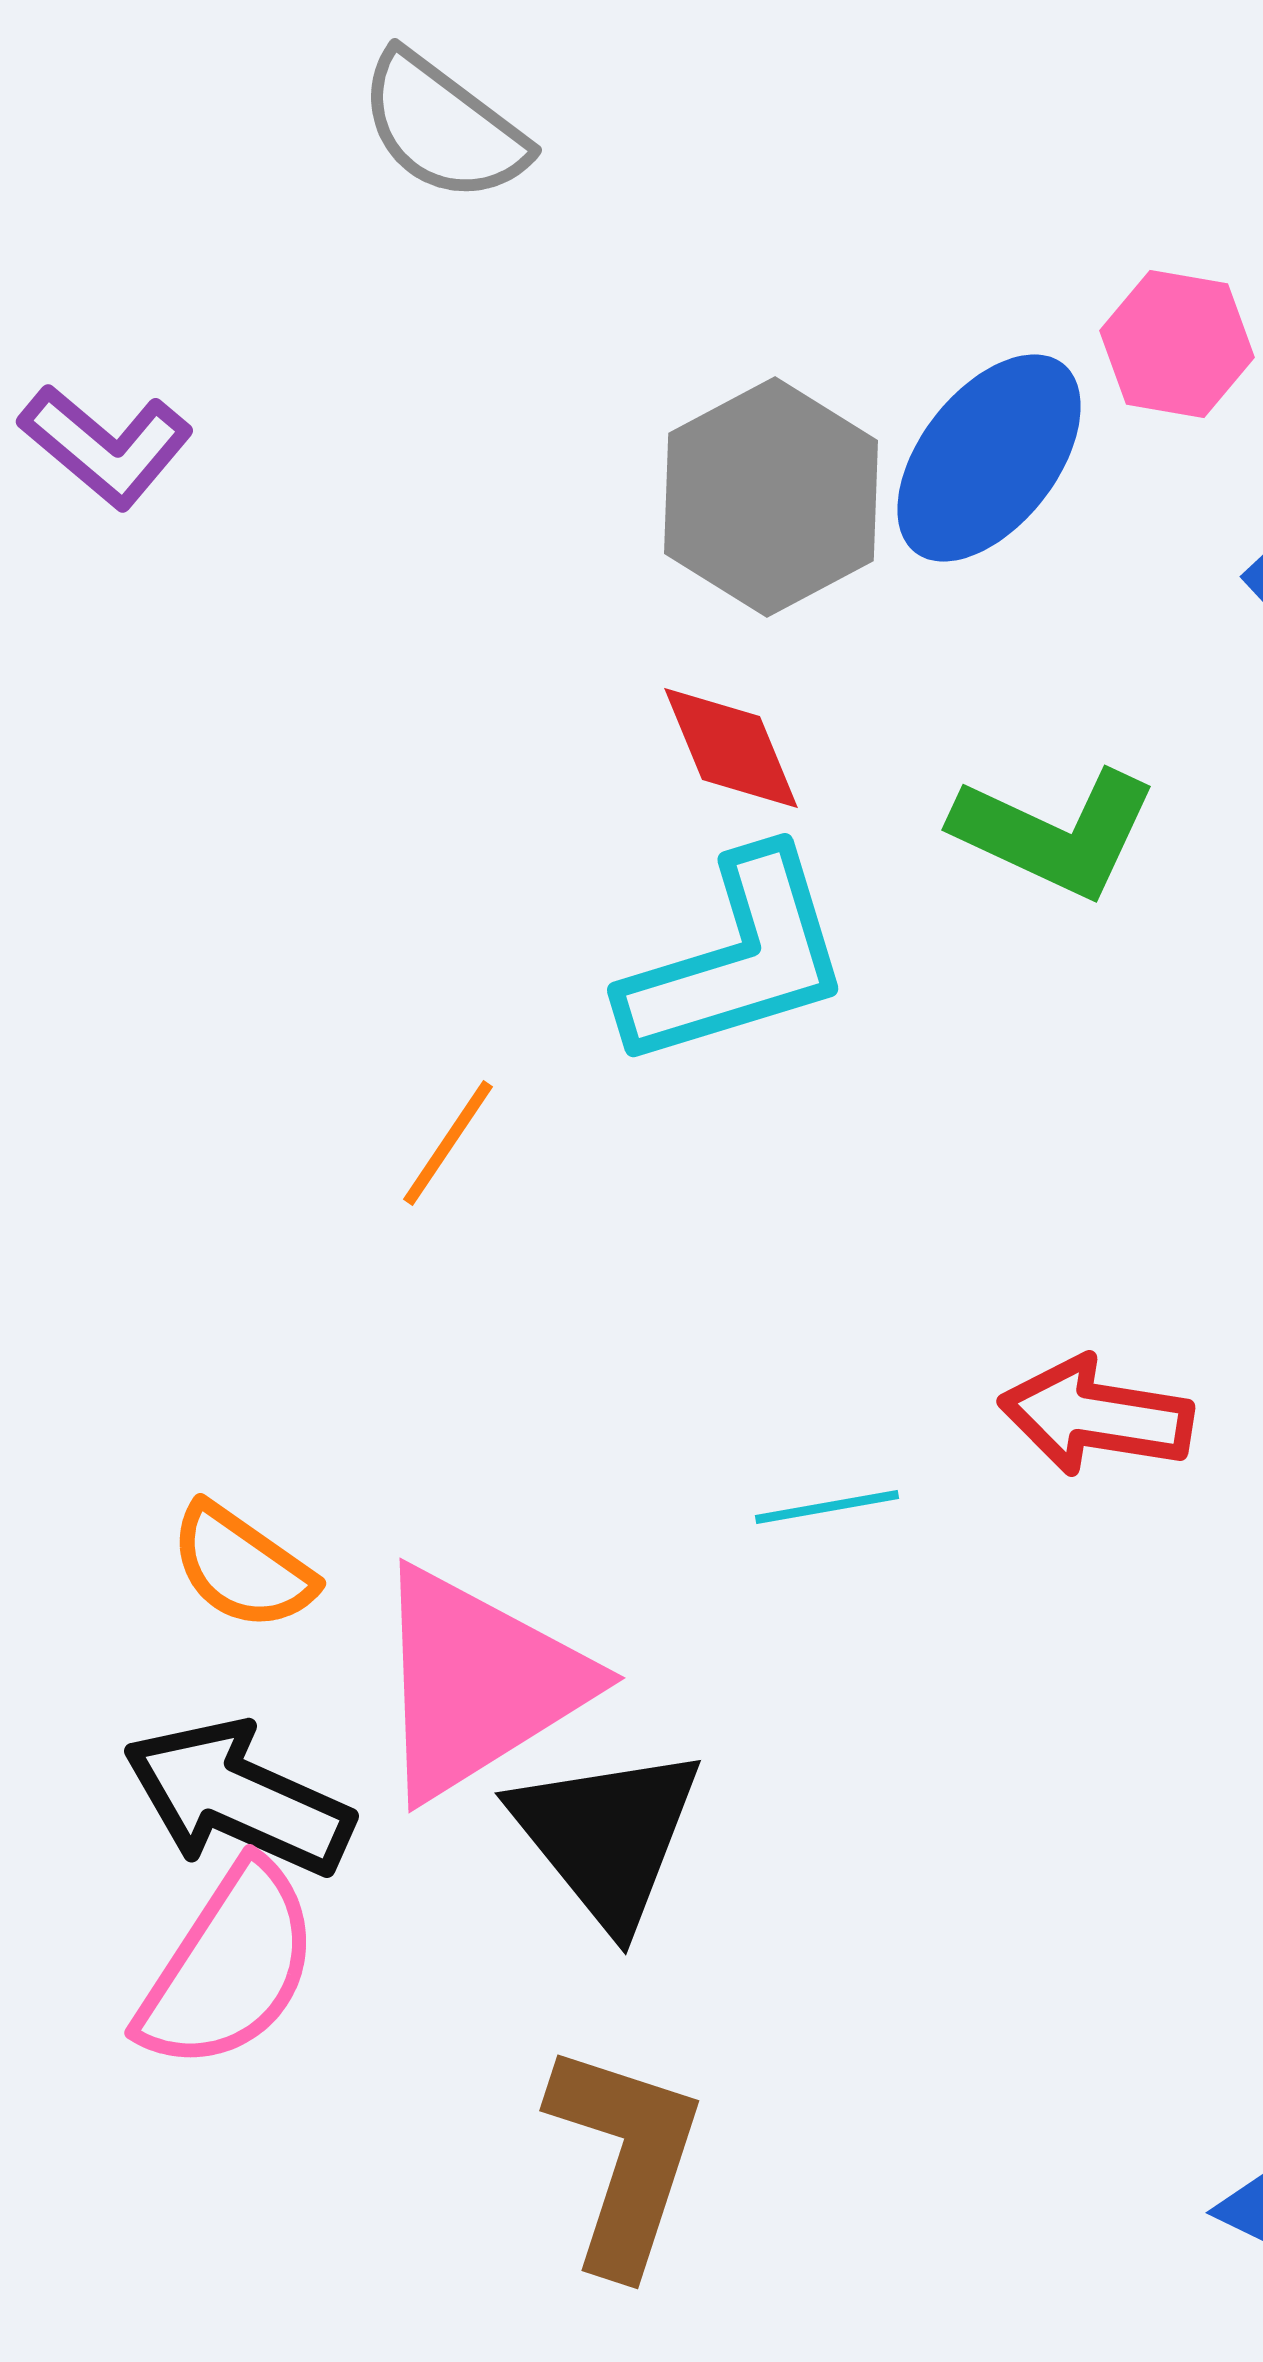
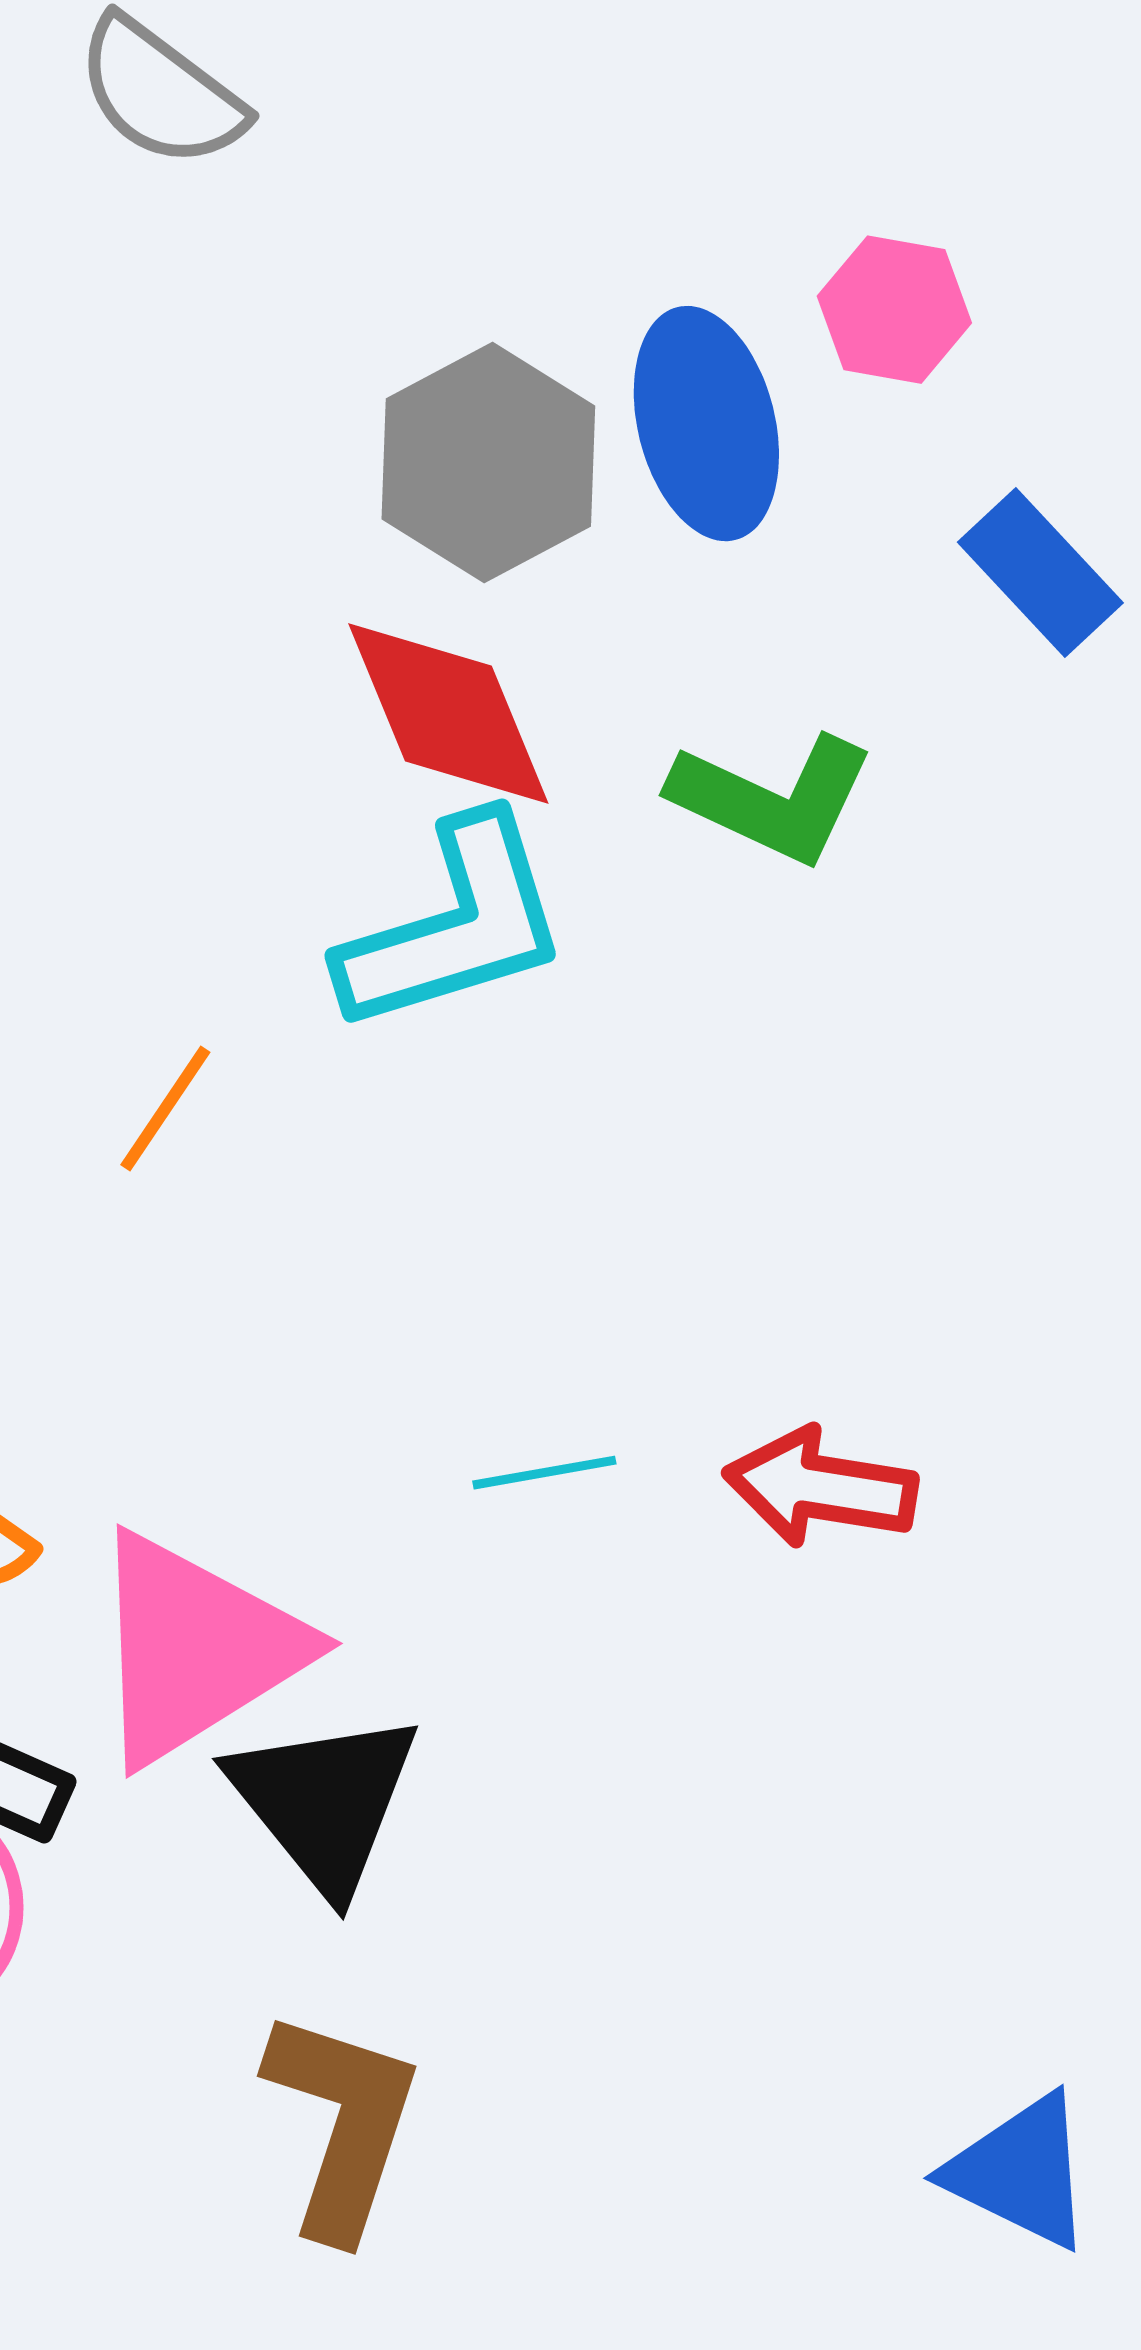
blue ellipse: (989, 458) -> (706, 424), turned -52
red diamond: (731, 748) -> (448, 714), size x1.5
red arrow: (1096, 1416) -> (820, 1488), moved

